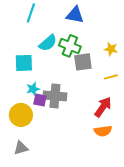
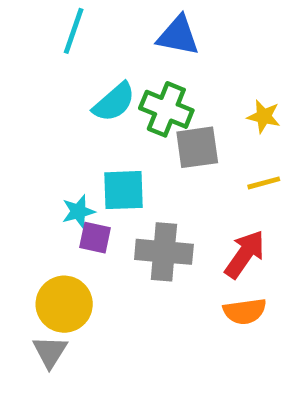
cyan square: (24, 63) -> (124, 190), moved
gray cross: (55, 96) -> (164, 252), moved
yellow circle: (21, 115) -> (64, 304), moved
gray triangle: (21, 148) -> (50, 352), turned -42

